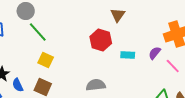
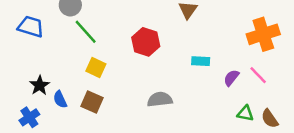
red hexagon: (101, 40) -> (146, 42), moved
purple semicircle: (155, 53) -> (231, 78), moved

